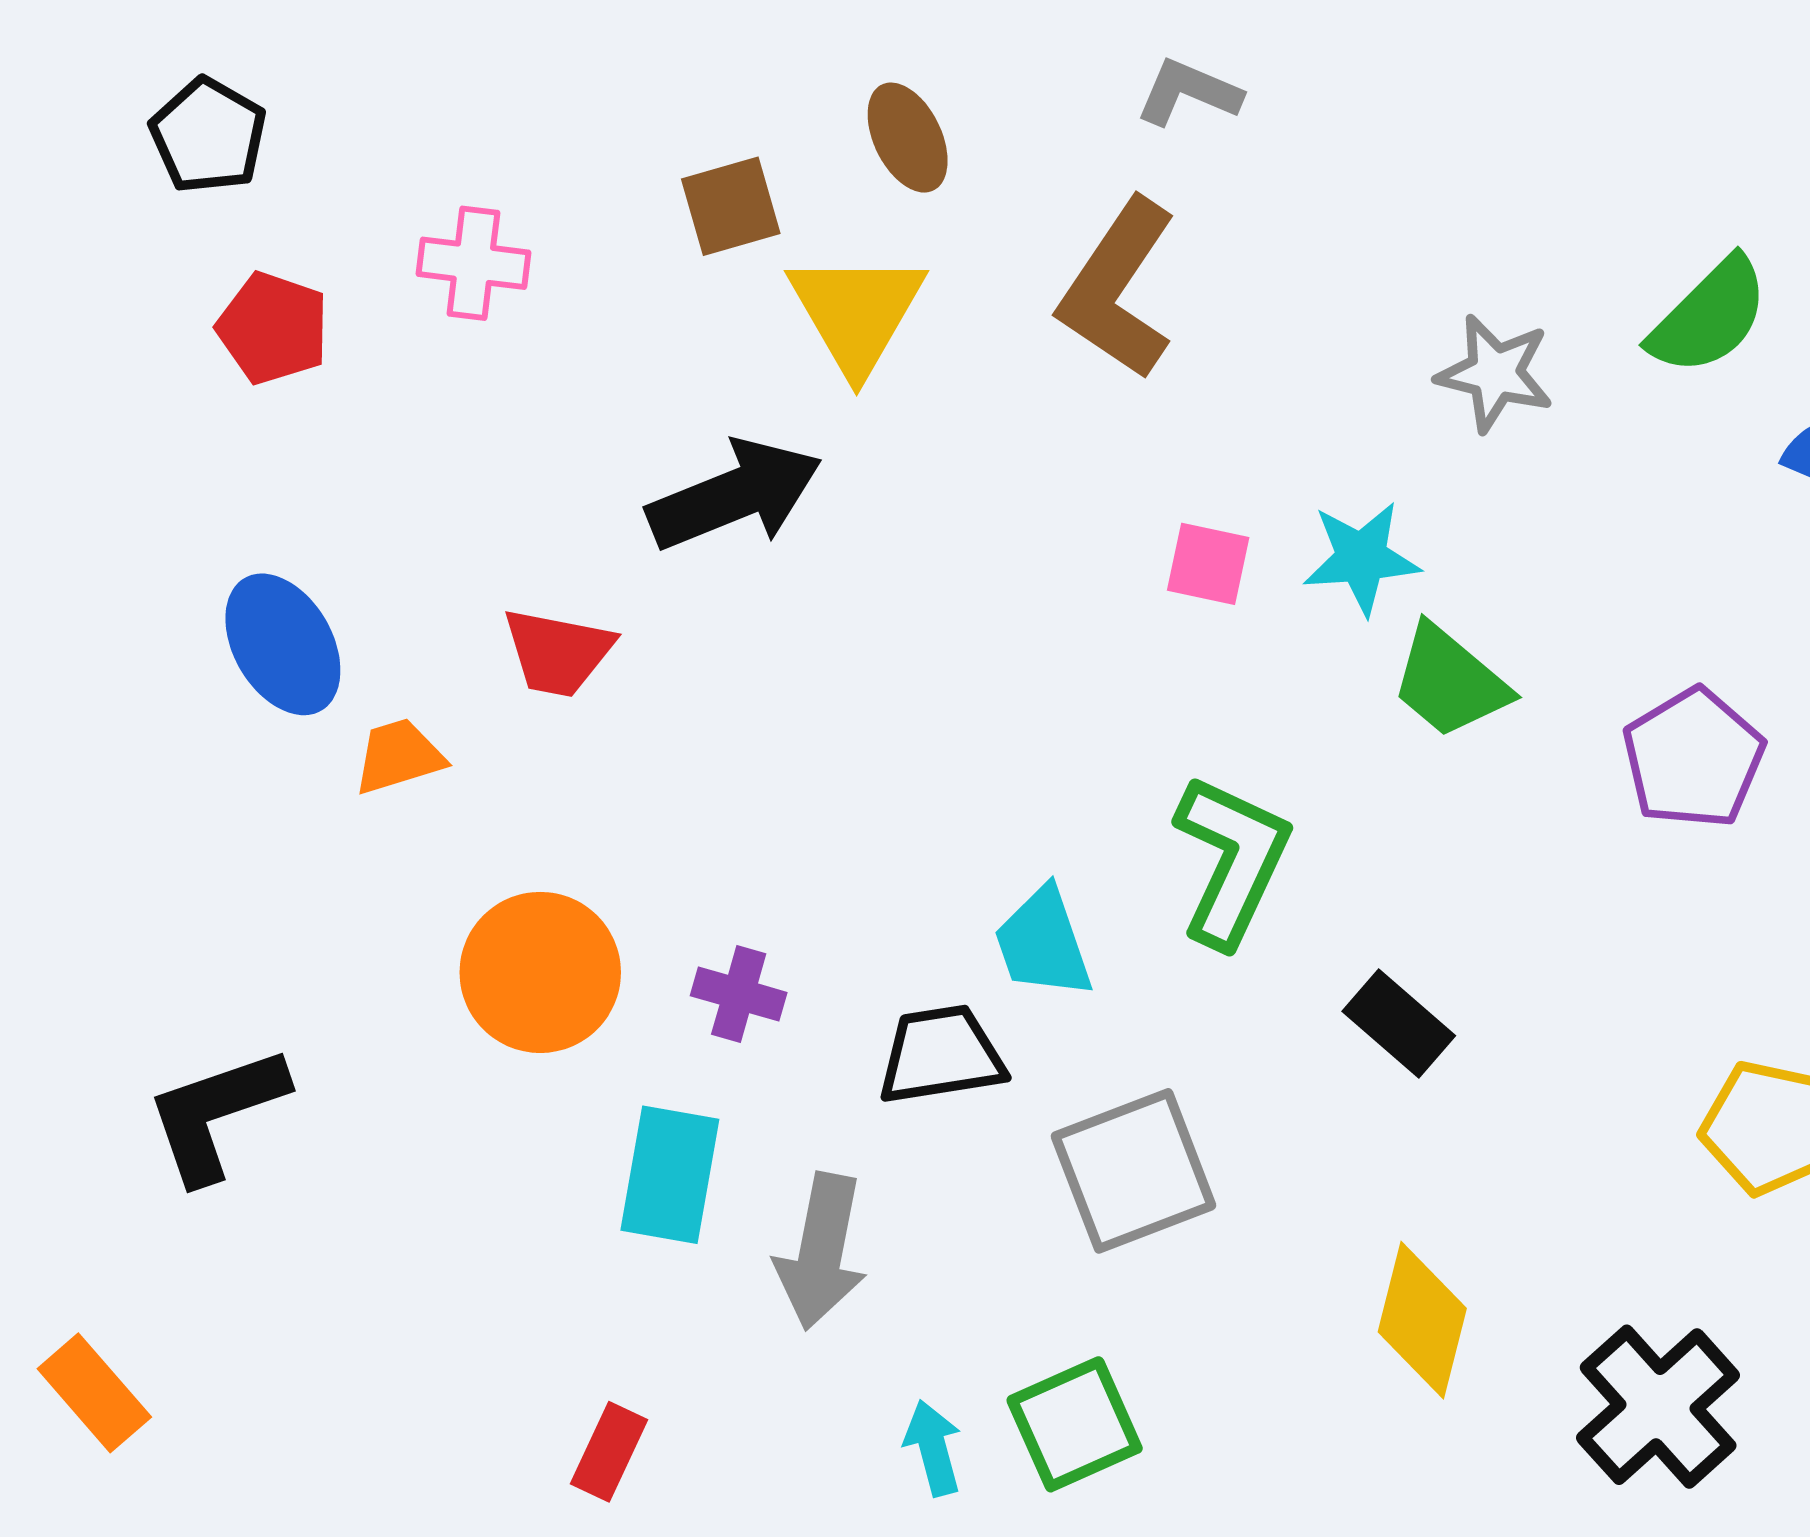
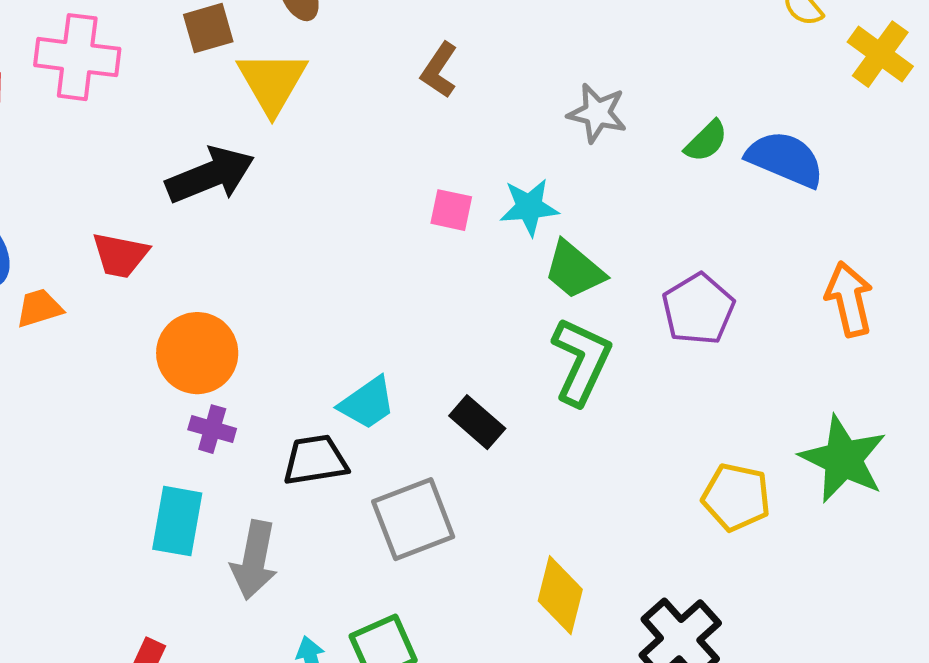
pink cross: (473, 263) -> (77, 57), size x1.5
brown L-shape: (1118, 289) -> (439, 70), moved, size x0.6
green semicircle: (1709, 316) -> (706, 141), moved, size x0.7
green L-shape: (1232, 860) -> (581, 361), moved
cyan trapezoid: (1043, 943) -> (367, 403), turned -106
orange circle: (540, 972) -> (197, 353), moved
black rectangle: (1399, 1024) -> (477, 422), moved

